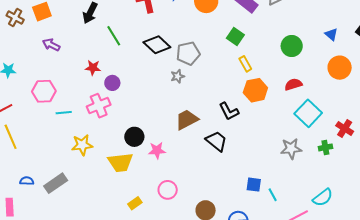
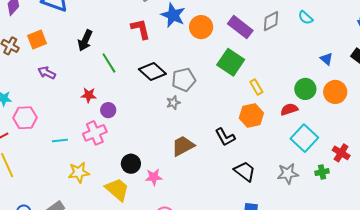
green square: (235, 37) -> (231, 62), size x1.5
green circle: (292, 46) -> (305, 89), moved
yellow rectangle: (245, 64) -> (256, 87), moved
pink hexagon: (44, 91) -> (25, 118), moved
black trapezoid: (216, 141) -> (245, 171), moved
yellow trapezoid: (120, 162) -> (117, 189), turned -132

